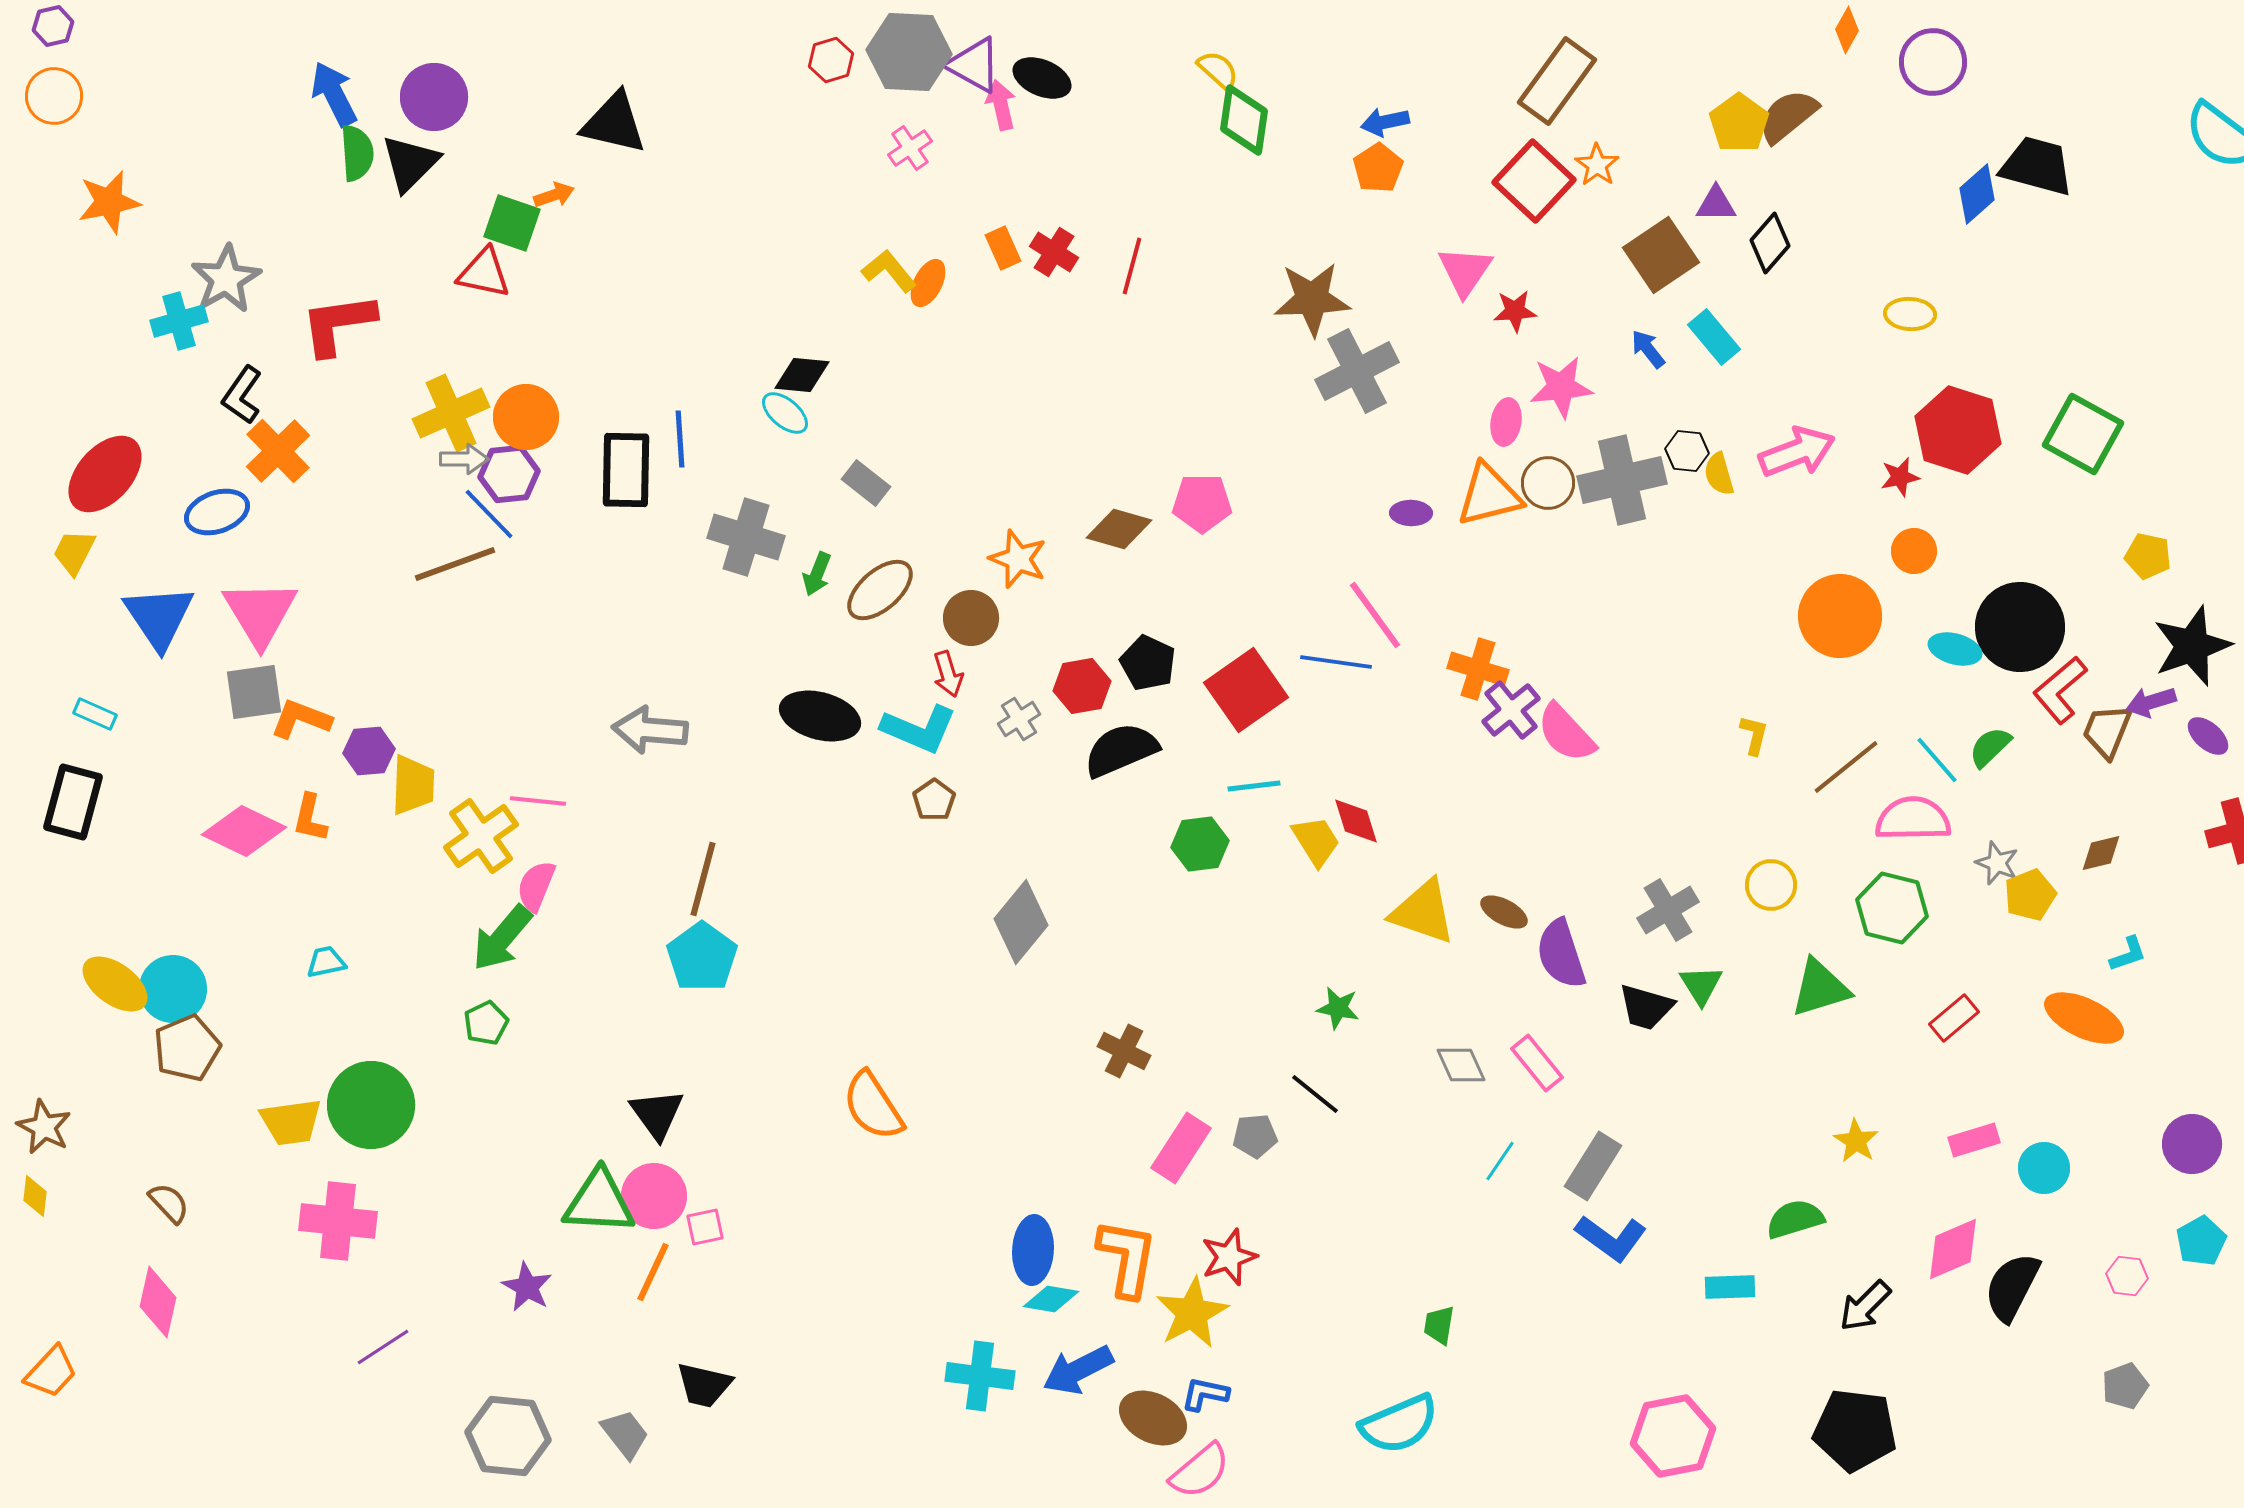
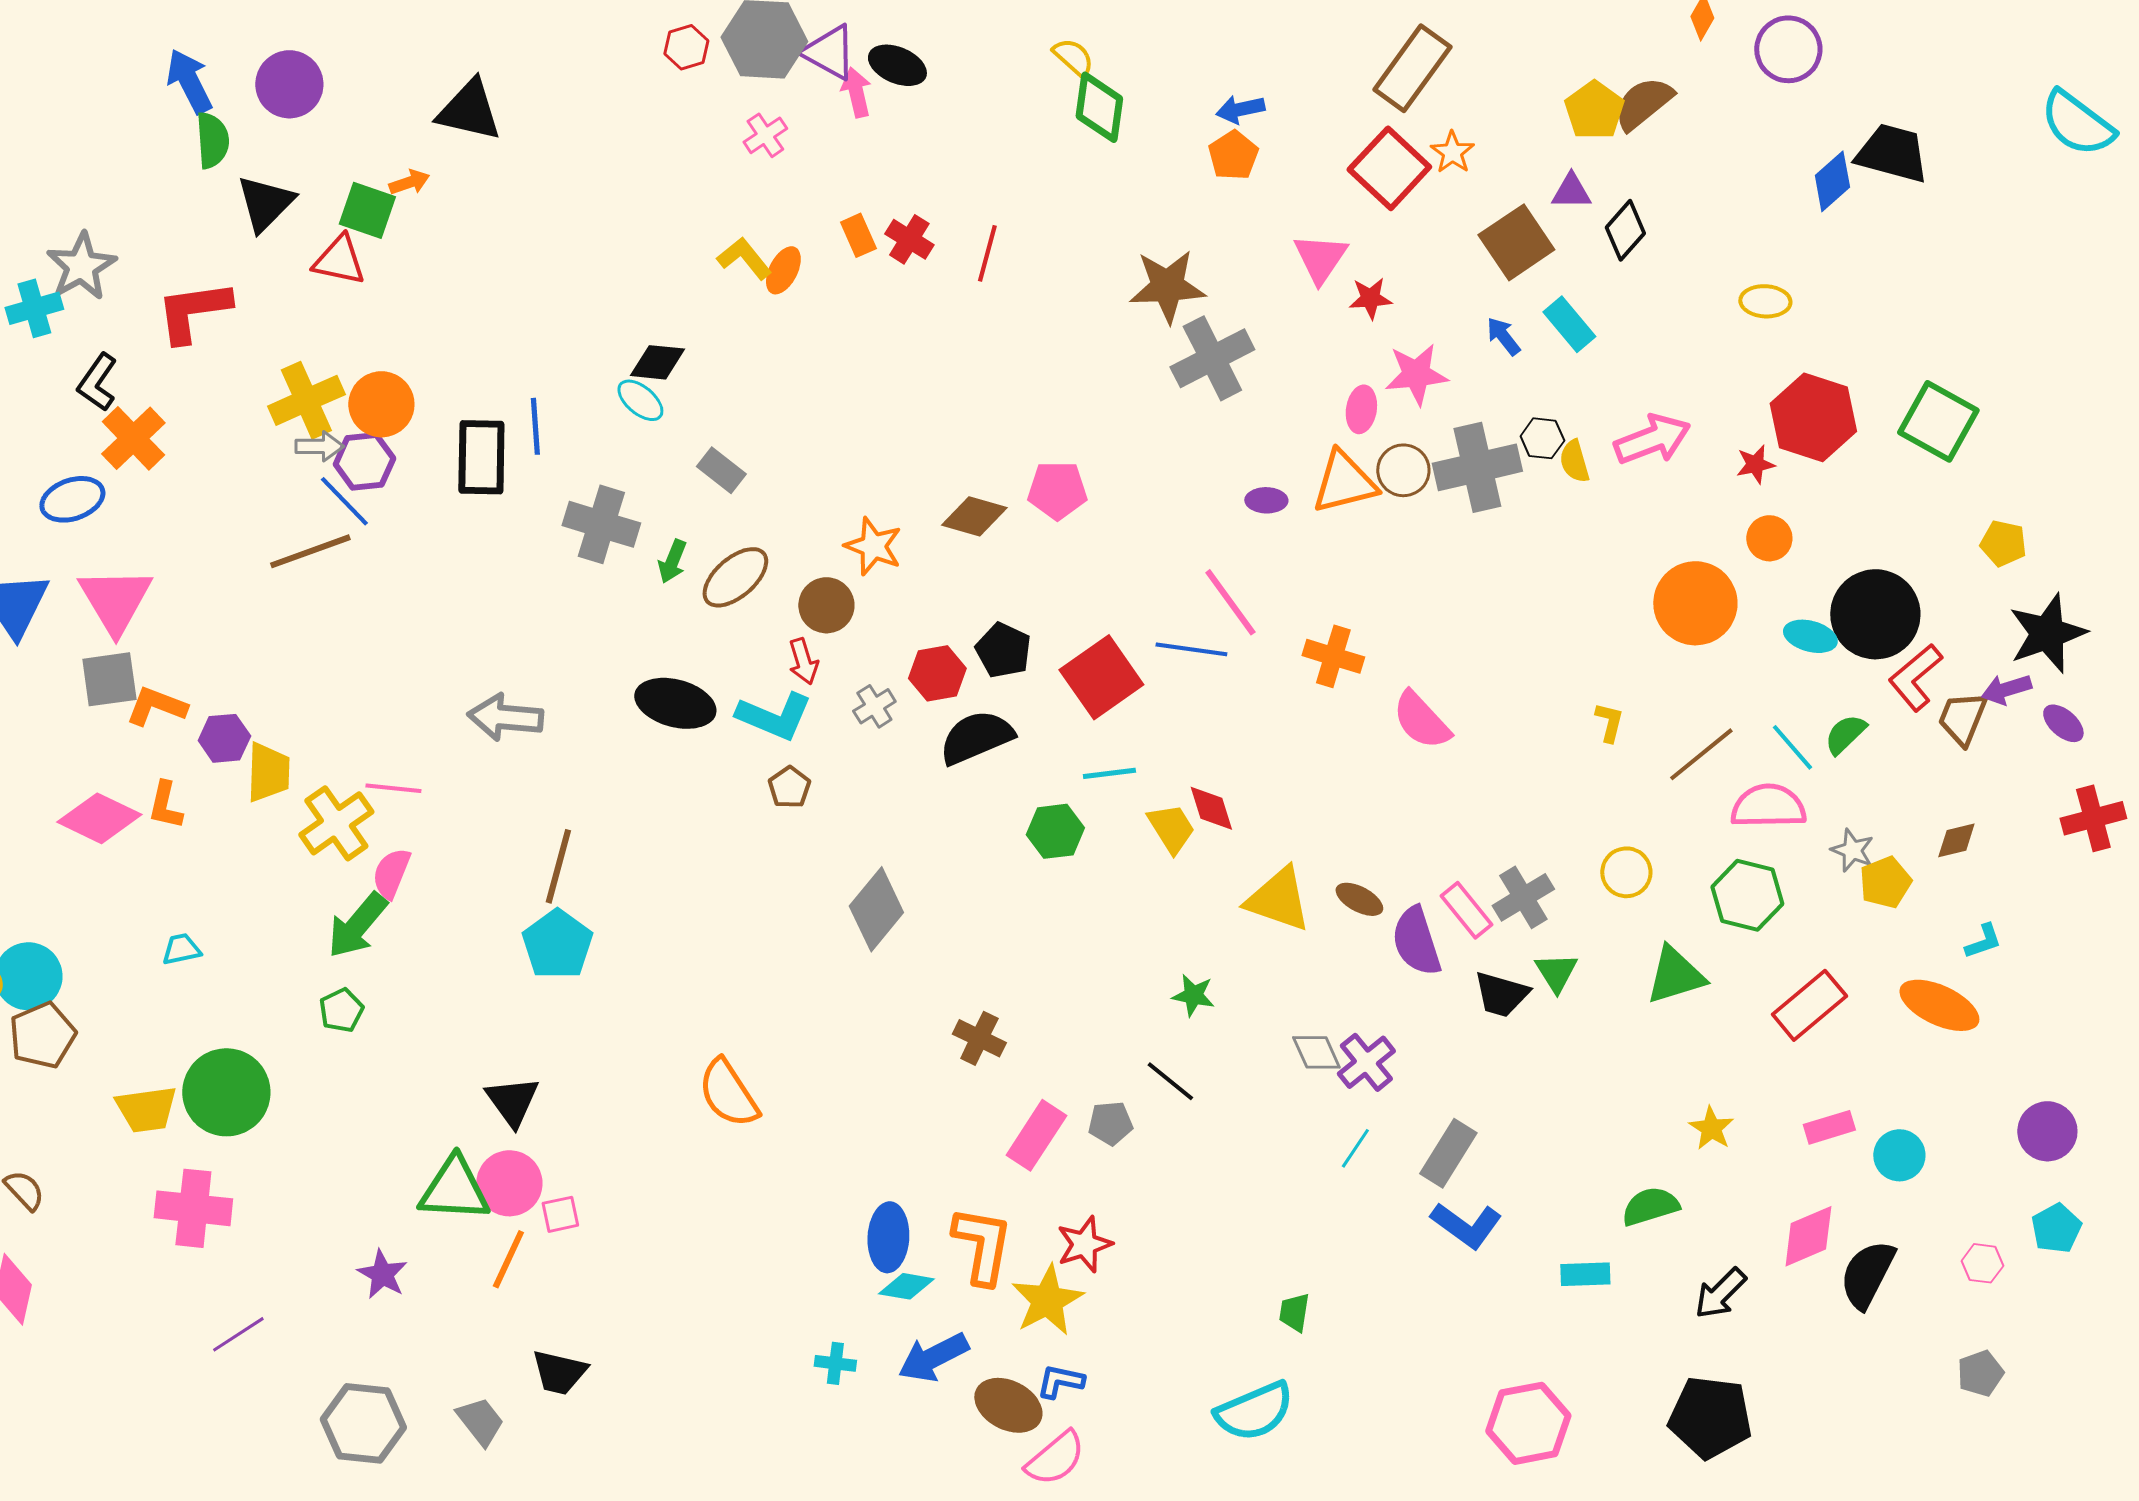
black triangle: (410, 163) -> (265, 203), moved
purple cross: (1511, 710) -> (1366, 1062), moved
red rectangle: (1954, 1018) -> (1809, 1005), size x1.5
pink rectangle: (1537, 1063) -> (1466, 910), moved
cyan cross: (980, 1376) -> (835, 1363), size x0.6

